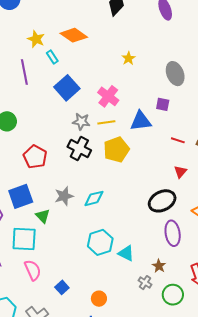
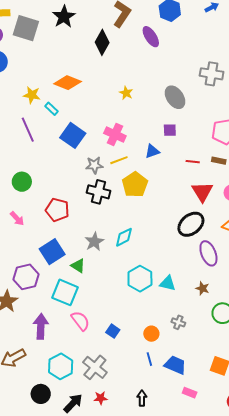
blue triangle: (141, 121) -> (152, 151), size x0.7
red triangle: (180, 172) -> (202, 192), size x1.6
cyan square: (24, 239) -> (65, 292), turned 32
gray cross: (145, 283) -> (178, 322), moved

